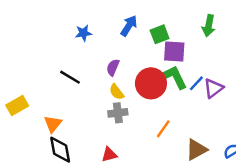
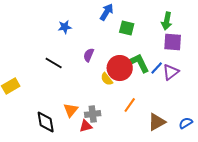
blue arrow: (129, 26) -> (107, 12), moved
green square: (160, 34) -> (127, 28), turned 35
purple square: (174, 51) -> (173, 42), moved
yellow semicircle: (117, 92) -> (107, 79), moved
gray cross: (118, 113) -> (93, 114), moved
orange triangle: (53, 124) -> (71, 110), moved

